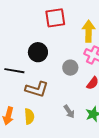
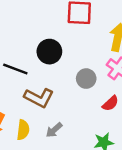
gray arrow: (69, 112) -> (54, 130), moved, turned 72

